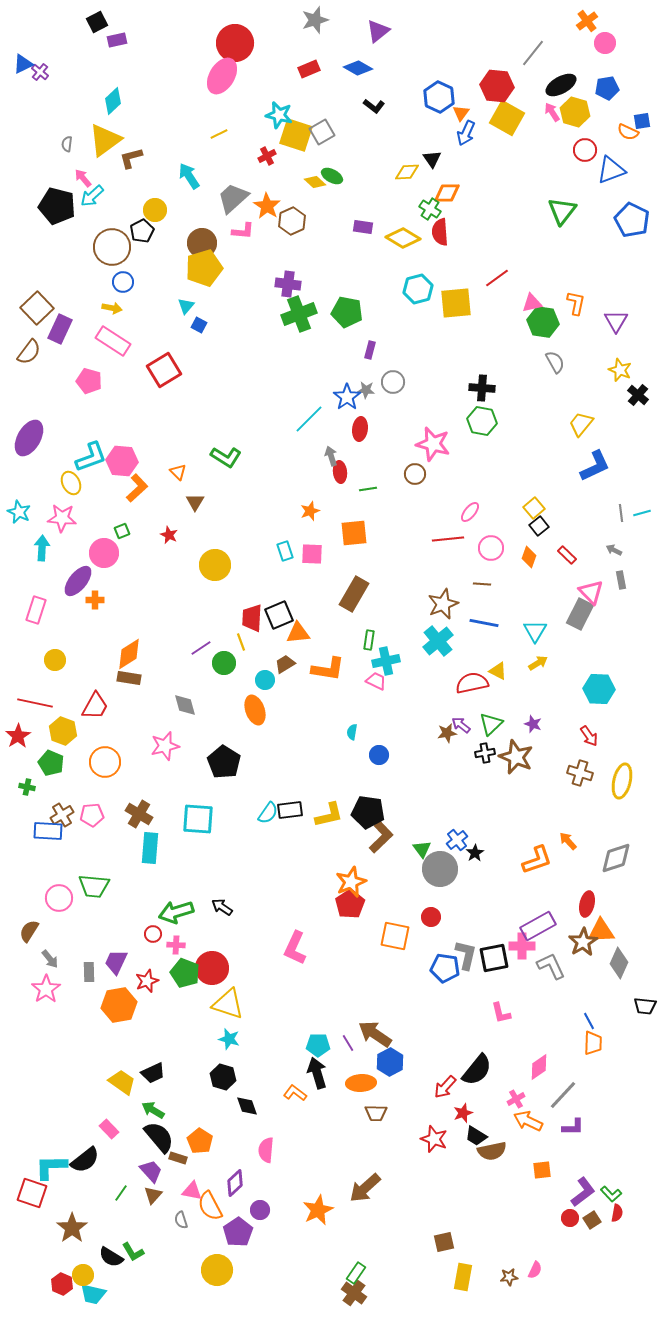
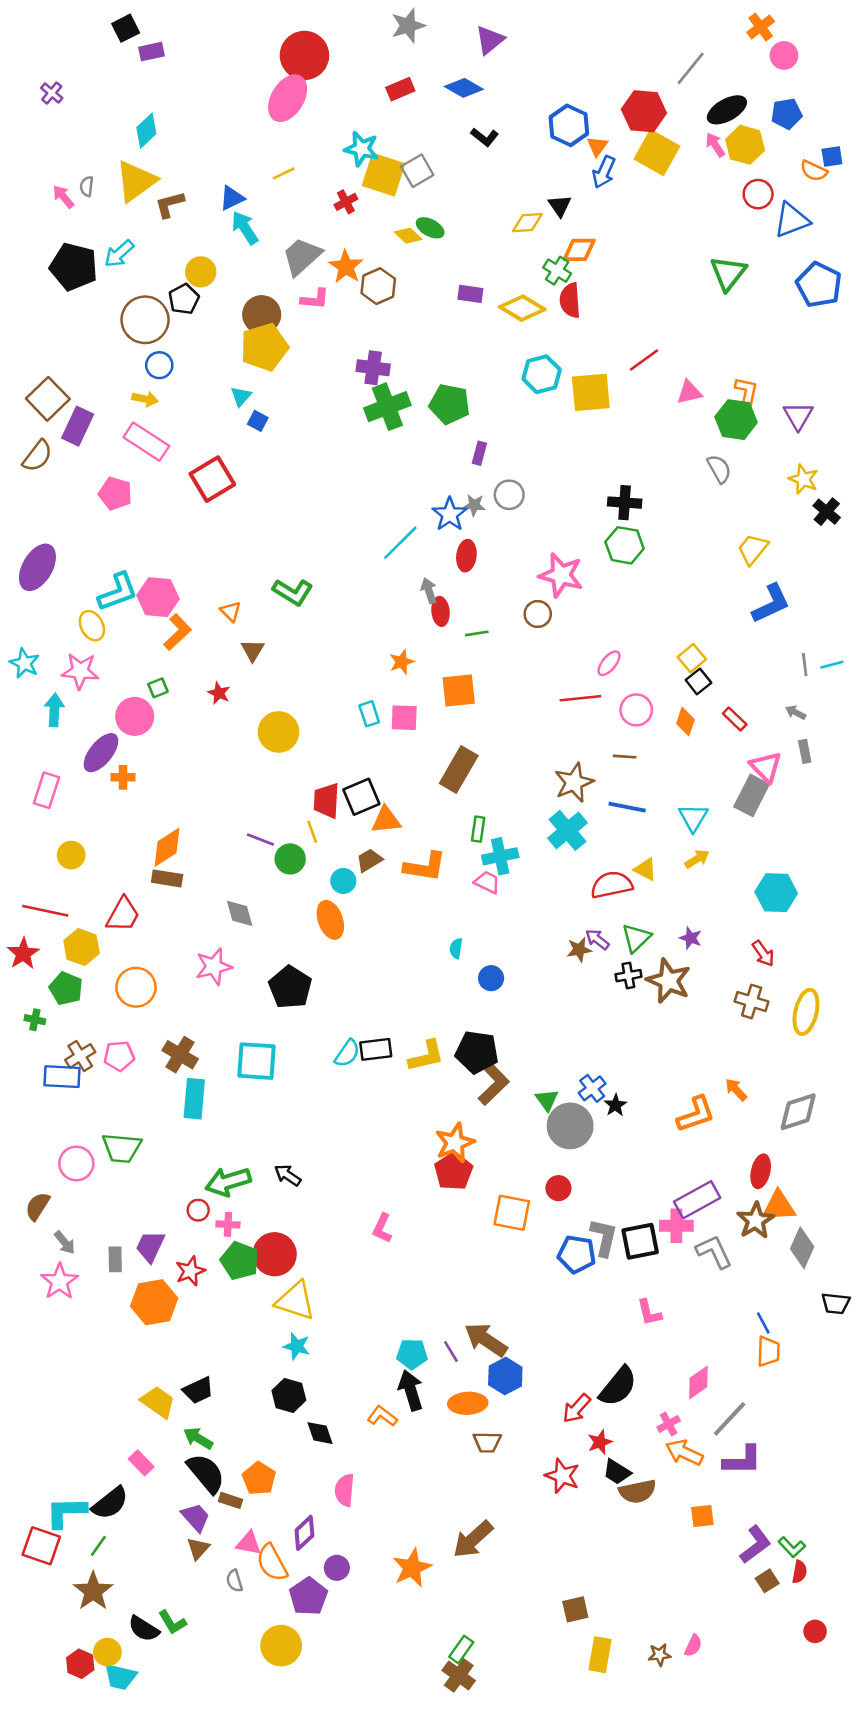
blue triangle: (23, 64) -> (232, 198), moved
pink arrow: (83, 178) -> (63, 197), moved
green hexagon: (543, 322) -> (736, 420), moved
purple line: (201, 648) -> (260, 840), turned 55
pink L-shape: (295, 948) -> (382, 1228), size x0.7
purple L-shape: (573, 1127) -> (742, 1460), size x1.4
green line: (121, 1193) -> (98, 1546), moved
red circle: (570, 1218) -> (815, 1631), moved

